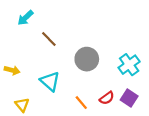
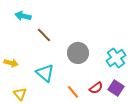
cyan arrow: (25, 18) -> (23, 16), turned 56

